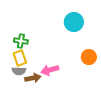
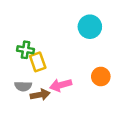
orange circle: (89, 57) -> (101, 77), moved
yellow rectangle: (20, 58) -> (38, 62), moved

